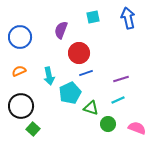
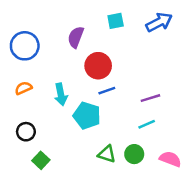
blue arrow: (128, 18) -> (159, 22), turned 75
cyan pentagon: (70, 93) -> (87, 116), turned -30
black circle: (21, 106) -> (26, 132), size x0.6
green triangle: (91, 108) -> (107, 154), moved

